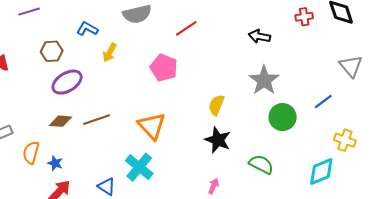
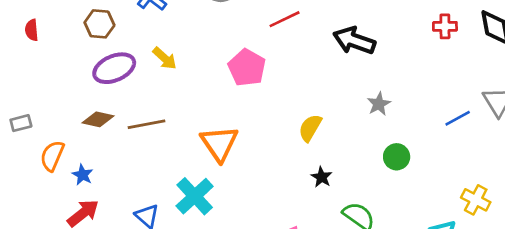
black arrow: (259, 36) -> (354, 41), moved, size x1.4
yellow arrow: (110, 52) -> (165, 58), moved, turned -84
gray star: (264, 80) -> (379, 104), size x0.6
blue line: (323, 101) -> (458, 118), moved
green circle: (283, 117) -> (397, 157), size x0.7
black star: (218, 140) -> (321, 177), moved, size x0.6

